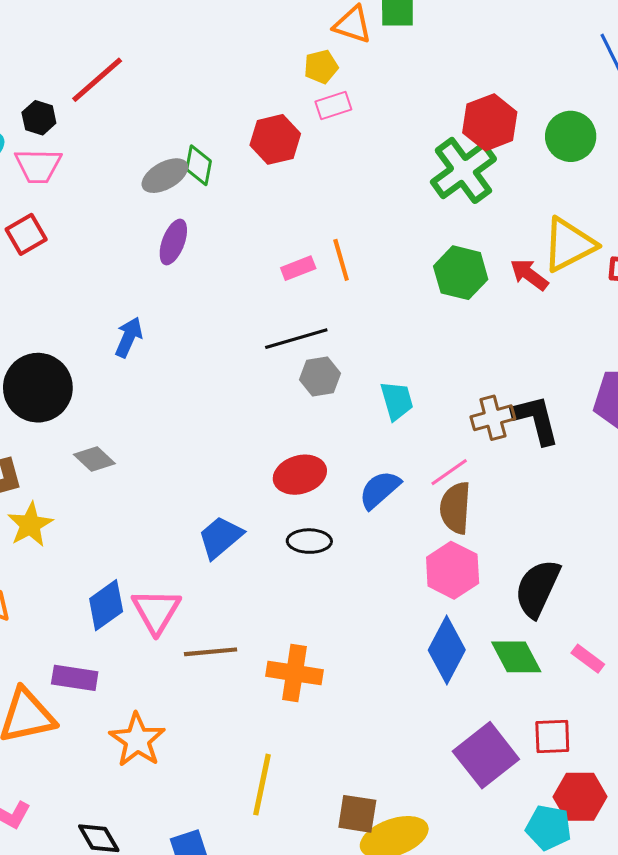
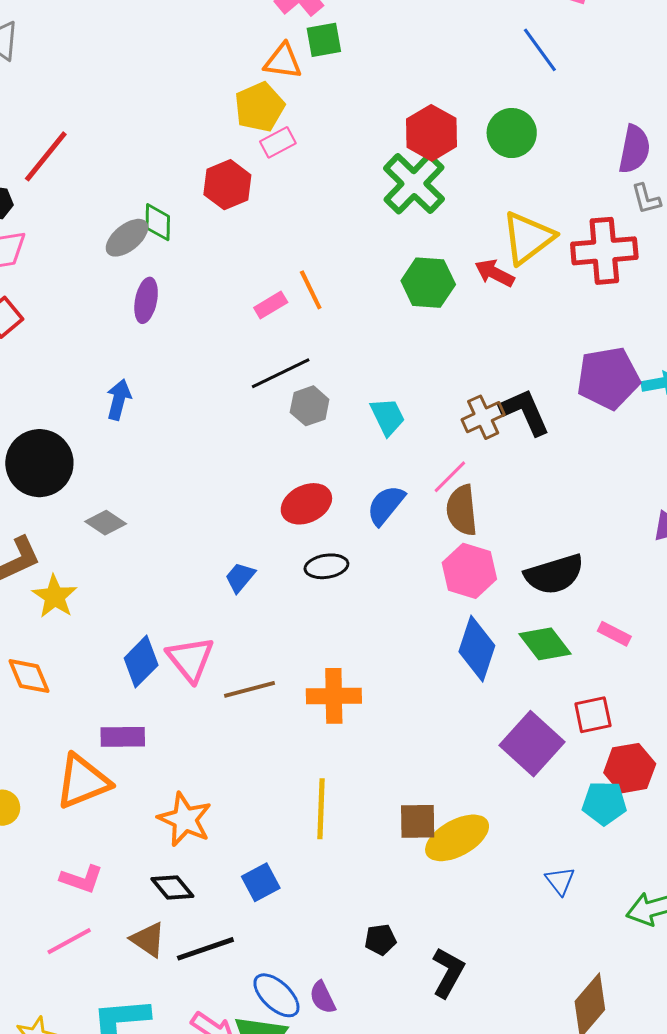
yellow pentagon: (321, 67) -> (259, 107), size x1.5
blue trapezoid: (220, 537) -> (240, 577), size x0.7
black semicircle: (537, 588) -> (554, 574), turned -122
orange star: (137, 740) -> (185, 819), moved

